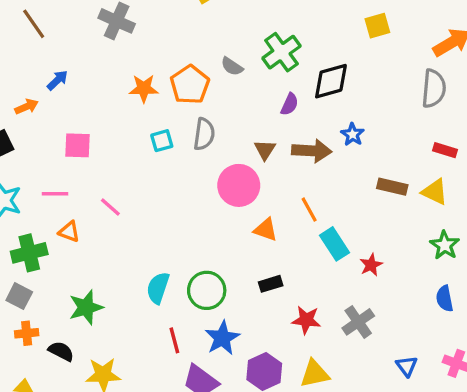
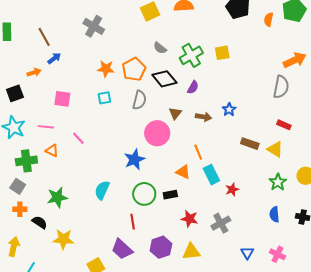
brown line: (34, 24) -> (44, 37), moved
yellow square: (377, 26) -> (222, 53), moved
gray semicircle: (232, 66) -> (160, 48), moved
black diamond: (331, 81) -> (164, 79), moved, turned 60
cyan square: (162, 141) -> (104, 98), moved
brown arrow: (312, 151) -> (203, 117), size x0.7
orange triangle: (266, 230) -> (183, 172), moved
green circle: (207, 290) -> (144, 194), moved
blue star: (222, 338) -> (134, 159), moved
red line: (174, 340) -> (133, 222), moved

